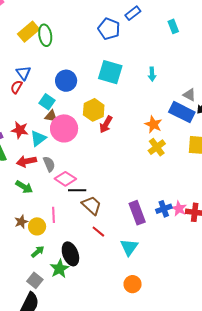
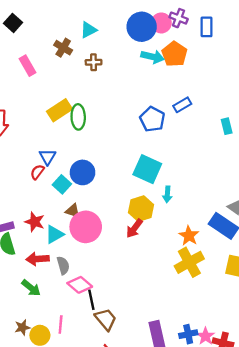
cyan arrow: (152, 74) -> (167, 194), moved
blue circle: (66, 81) -> (83, 172), moved
cyan square: (47, 102) -> (62, 184), moved
yellow hexagon: (94, 110) -> (141, 209), moved
yellow cross: (157, 147) -> (189, 262), size x1.4
black line: (77, 190) -> (91, 300), turned 72

